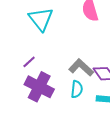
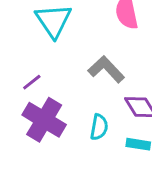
gray L-shape: (81, 67) -> (106, 69), moved

